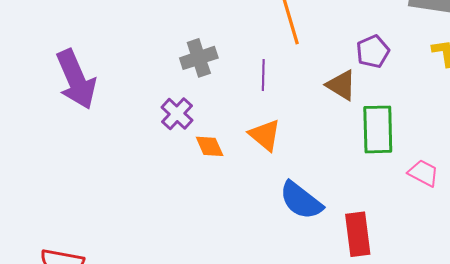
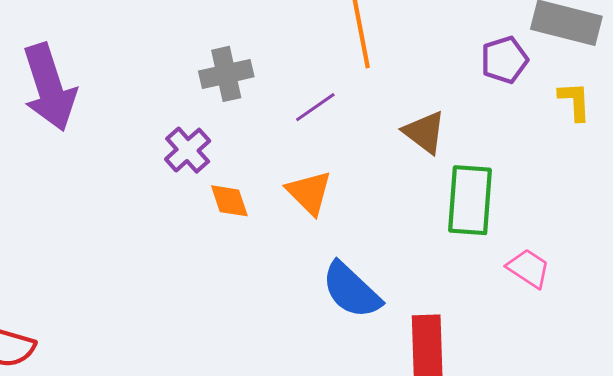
purple pentagon: (373, 52) -> (504, 60), moved
purple line: (263, 75) -> (315, 107), turned 48

